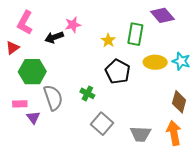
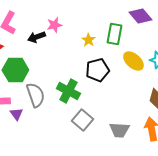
yellow ellipse: (155, 62) -> (133, 61), turned 40
black pentagon: (118, 72) -> (97, 70), turned 30
green cross: (87, 93) -> (68, 91), size x1.6

